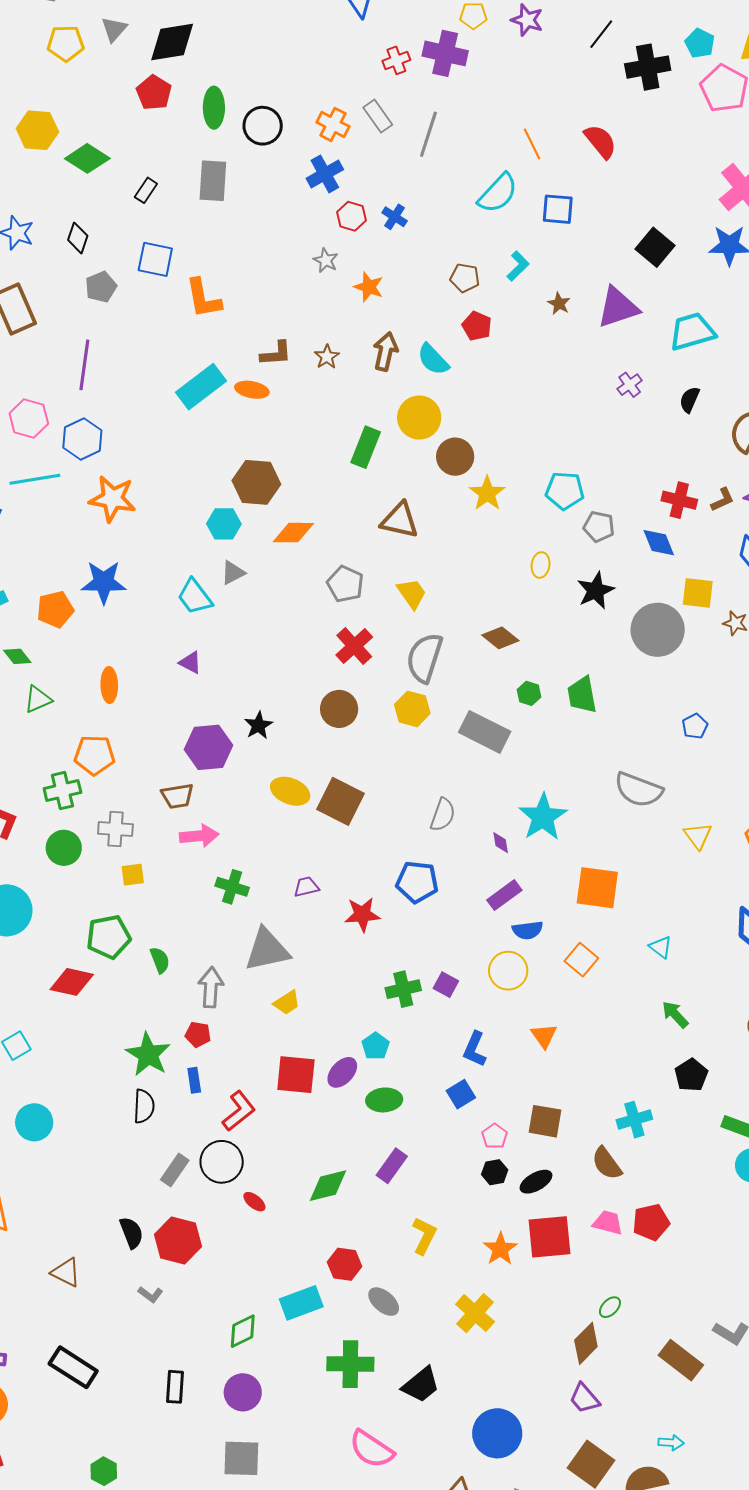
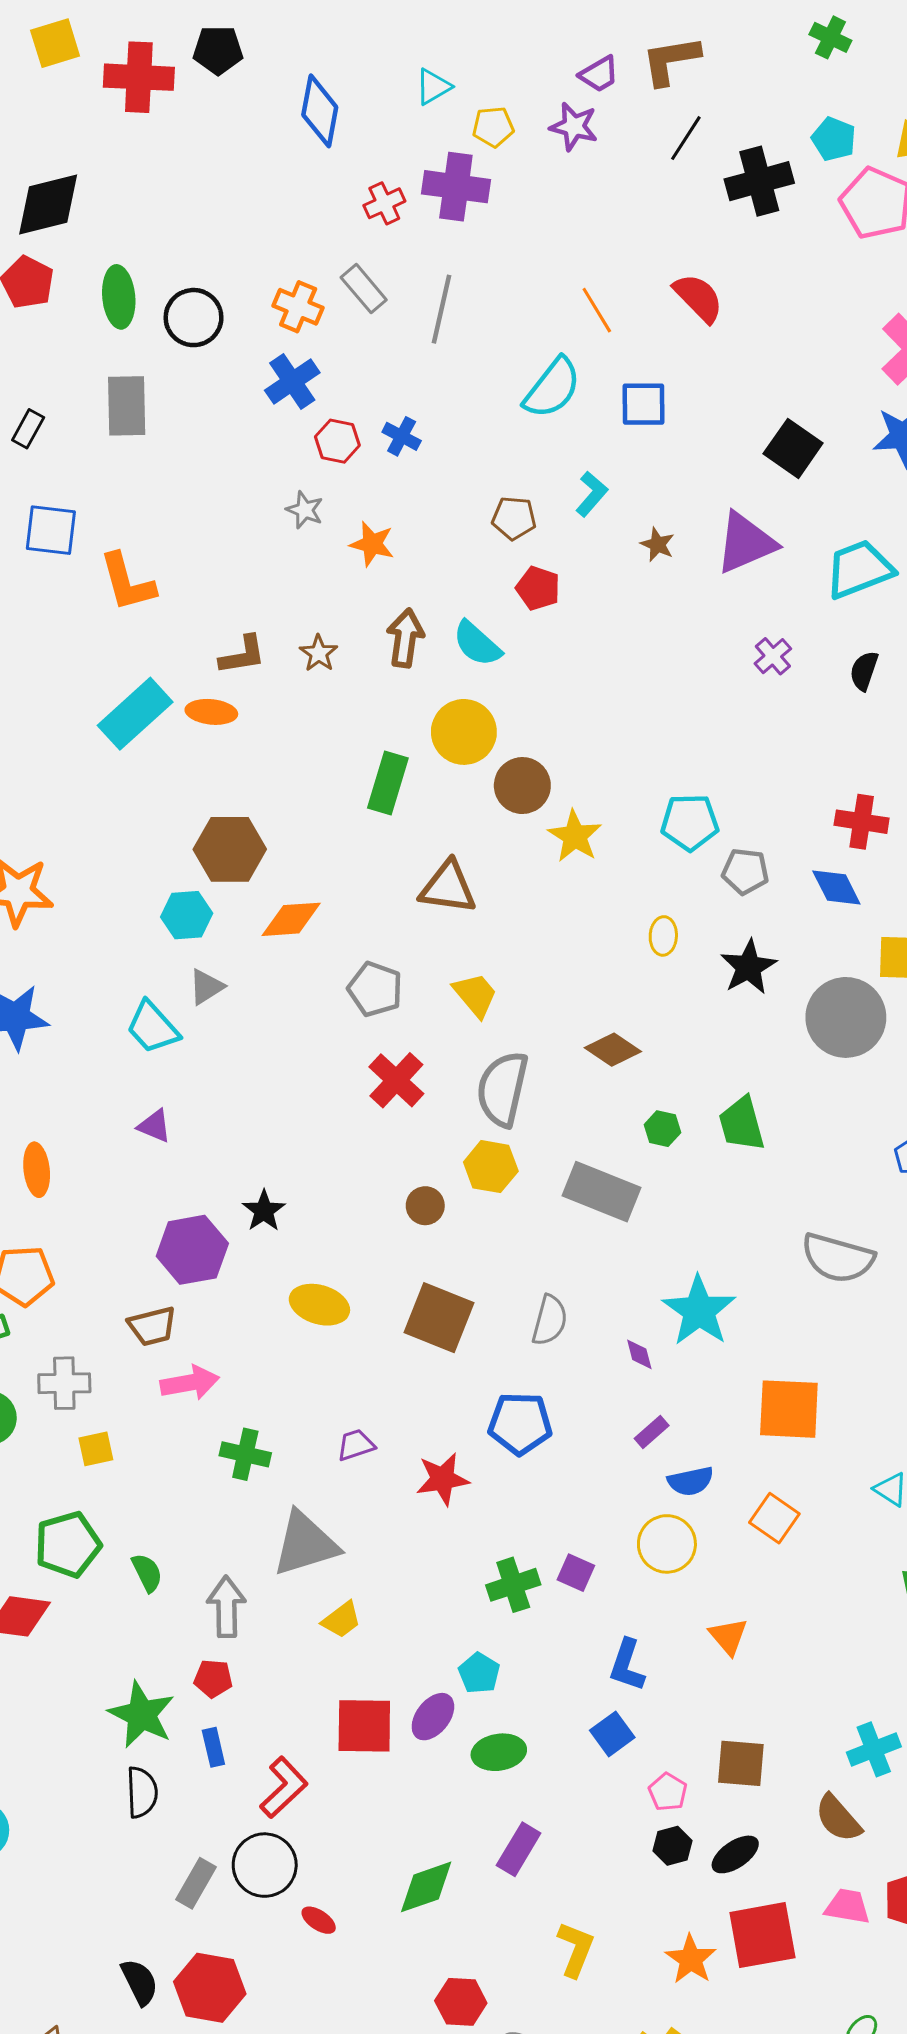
brown circle: (339, 709) -> (425, 1206), moved, size x0.7
brown square: (340, 801) -> (439, 1318), moved
purple rectangle: (504, 895) -> (652, 1432), size x0.7

